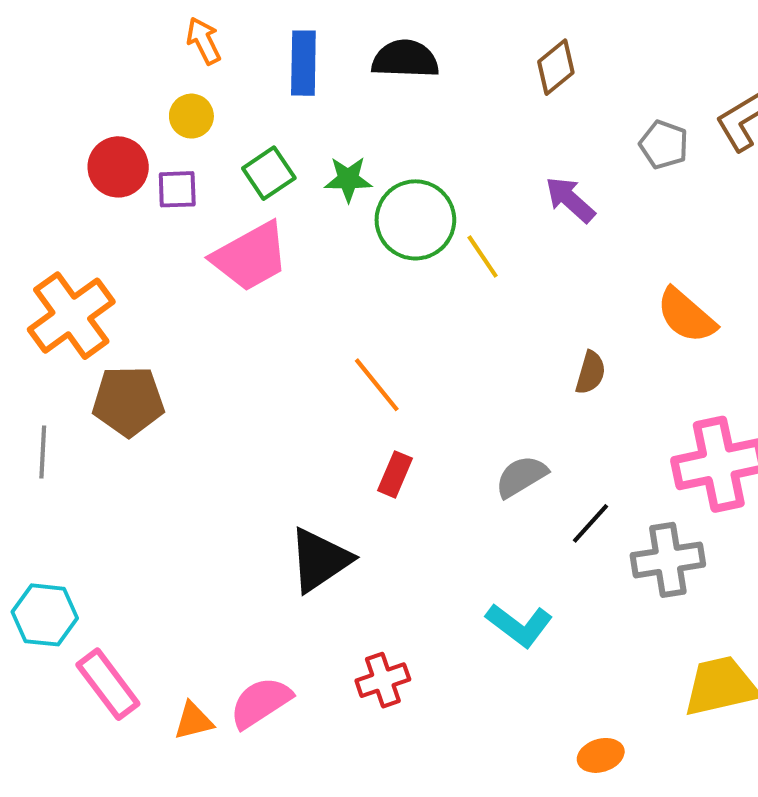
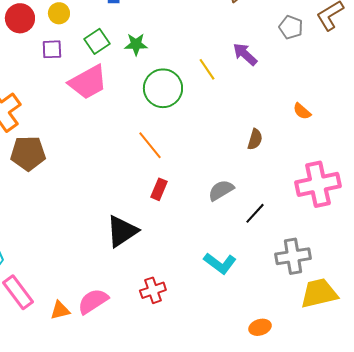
red circle: (118, 167) -> (20, 18), moved
green circle: (415, 220) -> (163, 88), moved
yellow line: (483, 257) -> (207, 69), moved
orange semicircle: (686, 316) -> (302, 111), size x0.6
gray cross: (668, 560) -> (293, 256), moved

